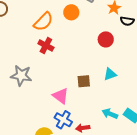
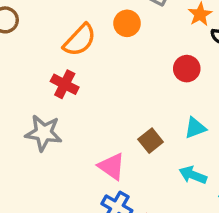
red cross: (46, 45) -> (65, 84), moved
brown square: (84, 81) -> (151, 141), turned -32
cyan arrow: (110, 114) -> (193, 175), moved

